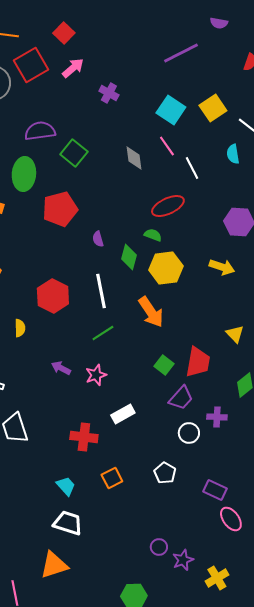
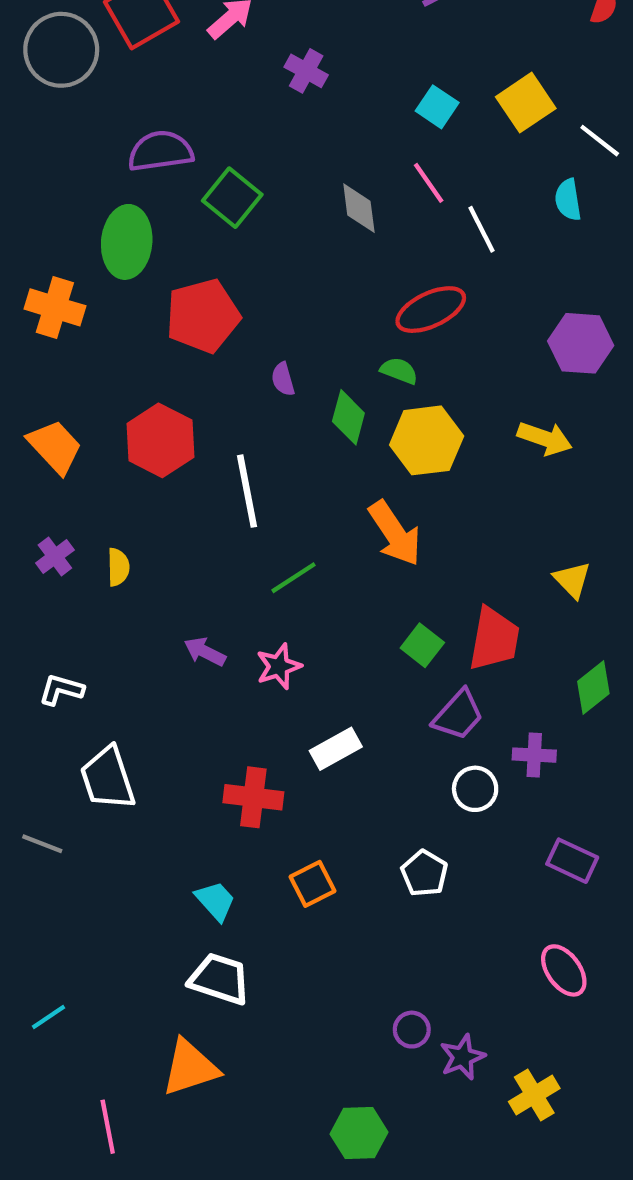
cyan square: (171, 110) -> (437, 107), size x0.7
white line: (101, 291) -> (247, 491), moved
red hexagon: (53, 296) -> (160, 440), moved
purple rectangle: (215, 490) -> (572, 861), moved

